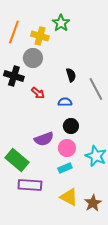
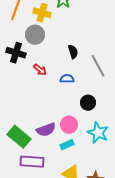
black circle: (71, 126) -> (88, 103), moved
purple semicircle: (44, 139) -> (46, 130), moved

